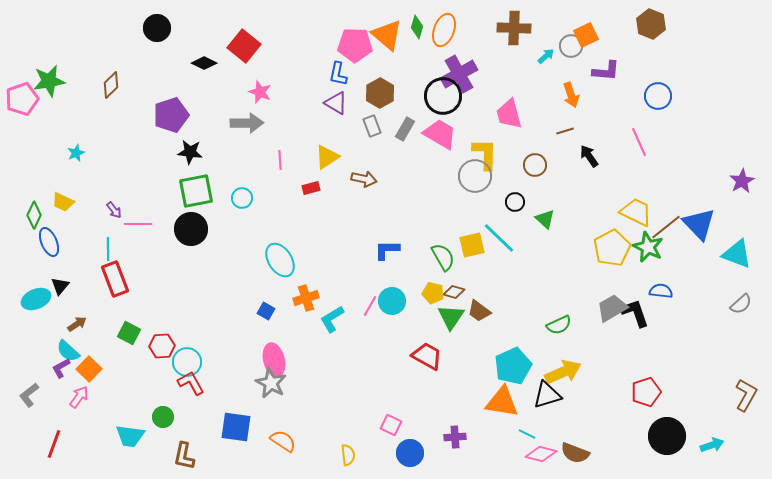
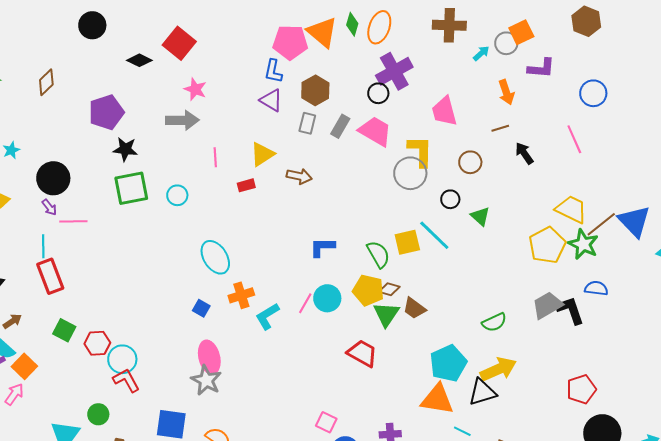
black circle: (443, 96) -> (378, 93), size x0.6
gray rectangle: (372, 126) -> (307, 123), turned 35
black circle: (191, 229) -> (53, 178), moved
yellow pentagon: (433, 293) -> (368, 290), size x1.4

